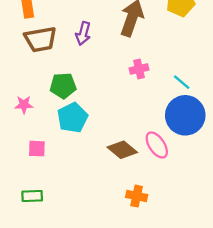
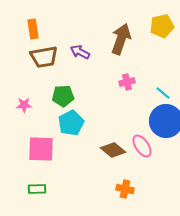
purple arrow: (83, 33) -> (80, 52), turned 102
pink star: (24, 105) -> (24, 105), moved
pink square: (37, 149) -> (41, 149), size x1.8

